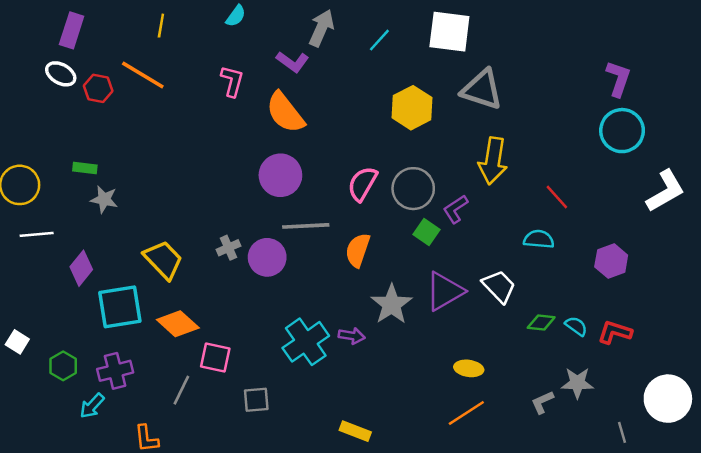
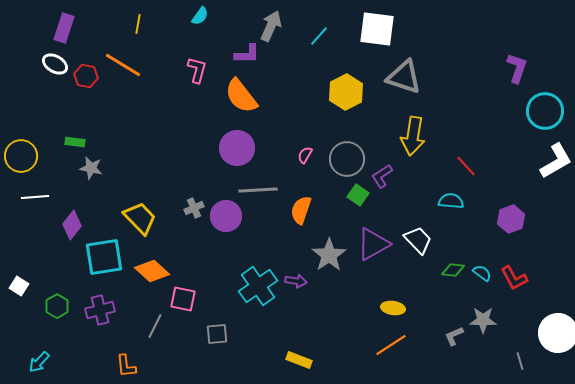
purple L-shape: (292, 62) -> (247, 54), turned -36
cyan circle: (622, 131) -> (545, 111), moved
pink semicircle: (363, 184) -> (305, 155), size x0.6
red L-shape: (615, 332) -> (514, 278), turned -136
cyan arrow: (92, 406) -> (39, 362), moved

